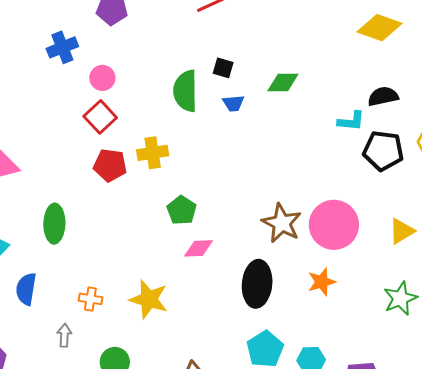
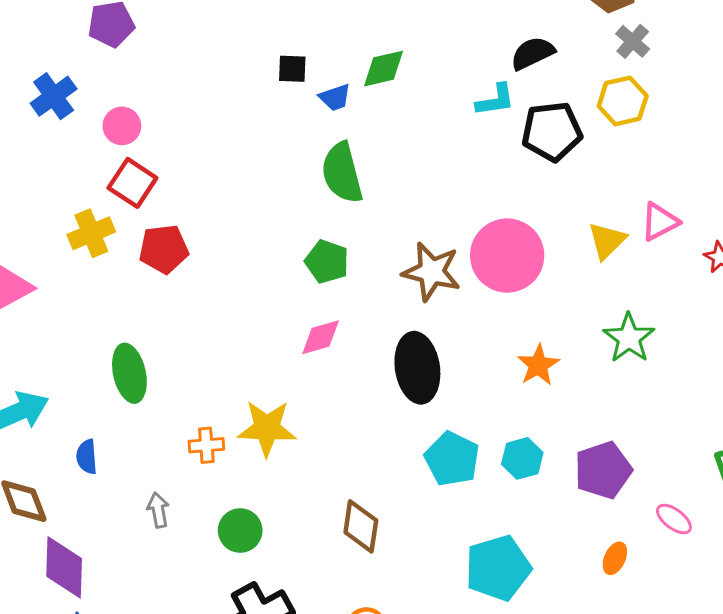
green semicircle: (185, 91) -> (342, 173), moved
blue trapezoid: (233, 103) -> (335, 97), moved
yellow cross: (153, 153) -> (91, 233), moved
green pentagon: (182, 210) -> (327, 262), moved
green ellipse: (54, 224) -> (129, 373), moved
orange star: (322, 282) -> (538, 365), moved
blue semicircle: (26, 289) -> (87, 457), size x0.7
orange cross: (90, 299) -> (206, 445), moved

